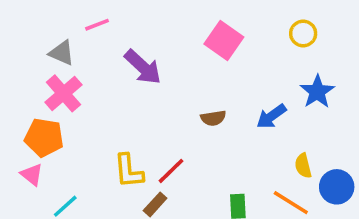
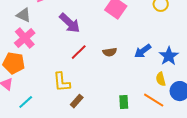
blue star: (317, 92) -> (169, 56), moved
red line: (171, 171) -> (79, 52), moved

